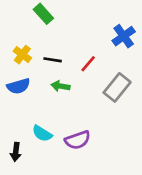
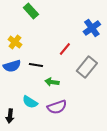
black line: (53, 60) -> (36, 65), moved
green arrow: (60, 86) -> (52, 82), moved

